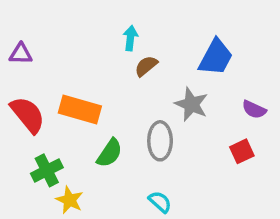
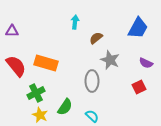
blue trapezoid: (216, 57) -> (138, 28), moved
brown semicircle: (146, 66) -> (96, 38), moved
green semicircle: (110, 153) -> (65, 107), moved
green cross: (47, 170) -> (36, 93), moved

